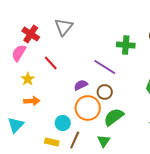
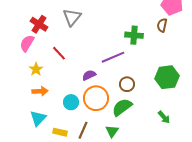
purple line: (105, 67) -> (113, 57), turned -55
brown circle: (105, 92) -> (127, 84), moved
cyan circle: (63, 123) -> (71, 102), moved
cyan triangle: (16, 125) -> (38, 118), moved

